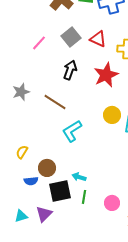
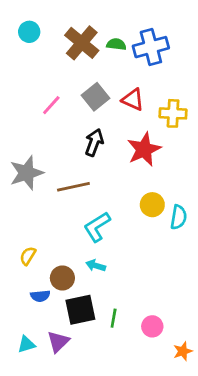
gray star: (21, 92) -> (26, 173), size x1.4
brown line: (55, 102) -> (73, 187), turned -45
cyan arrow: (79, 177) -> (96, 266), moved

